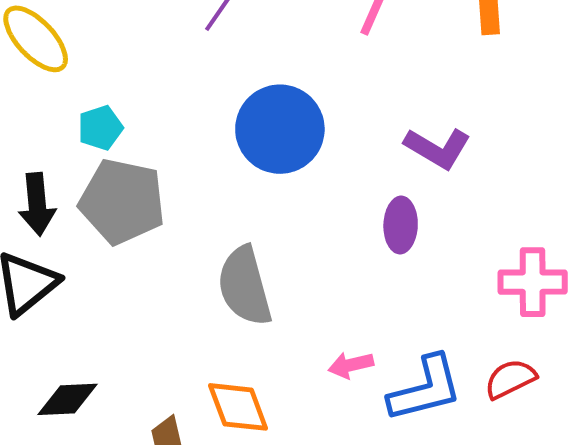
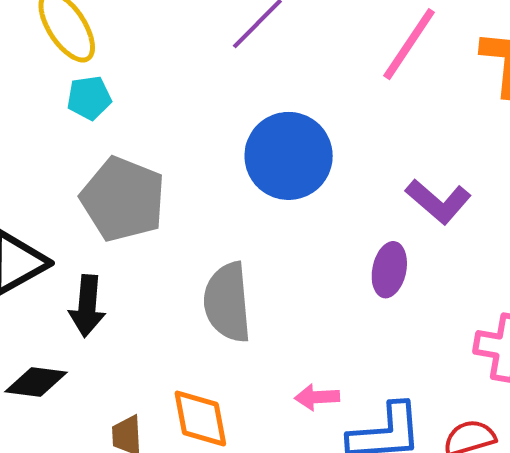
cyan pentagon: (100, 128) -> (89, 98), moved
black arrow: (37, 204) -> (87, 306), moved

